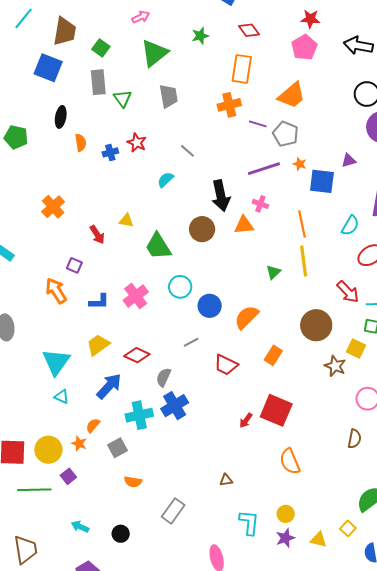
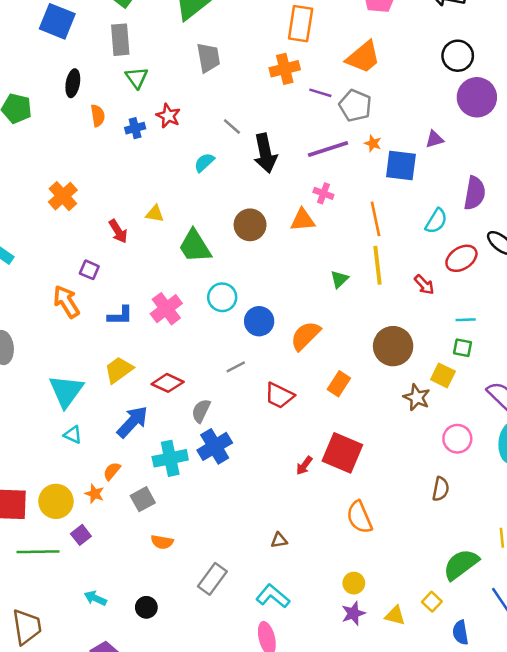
green triangle: (123, 98) -> (137, 78), moved
black arrow: (221, 196) -> (265, 153), moved
red arrow: (348, 292) -> (424, 285), moved, size x0.7
cyan L-shape: (249, 523) -> (273, 596), moved, turned -56

